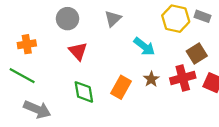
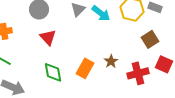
cyan arrow: (144, 47) -> (101, 13), moved
red cross: (183, 78) -> (138, 73), moved

